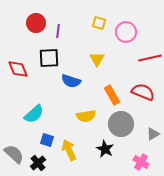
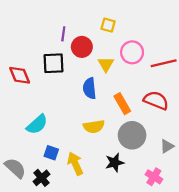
red circle: (36, 23) -> (82, 47), moved
pink circle: (126, 32) -> (132, 52), moved
blue semicircle: (71, 81) -> (90, 88), moved, turned 66
black star: (105, 149) -> (115, 163), turned 30

